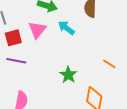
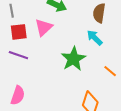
cyan arrow: (66, 28) -> (95, 38), moved
green star: (68, 75) -> (73, 59), moved, size x1.4

